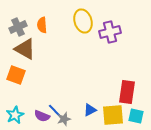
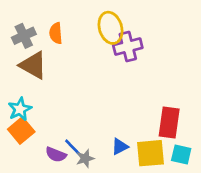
purple cross: (110, 32) -> (128, 46), moved
orange square: (16, 75) -> (21, 131), moved, turned 30
cyan star: (15, 115) -> (20, 109), moved

